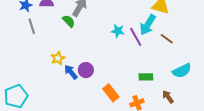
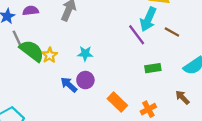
green semicircle: (69, 21) -> (32, 51), moved, size x1.6
cyan star: (118, 31) -> (85, 54), moved
yellow star: (58, 58) -> (50, 55), moved
green rectangle: (146, 77) -> (153, 68), moved

